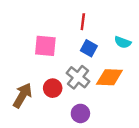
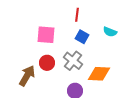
orange diamond: (109, 77) -> (99, 74), moved
red circle: (53, 88) -> (47, 63), moved

